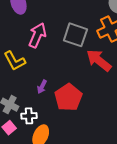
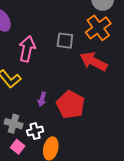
gray square: (75, 35) -> (65, 41), size x0.7

